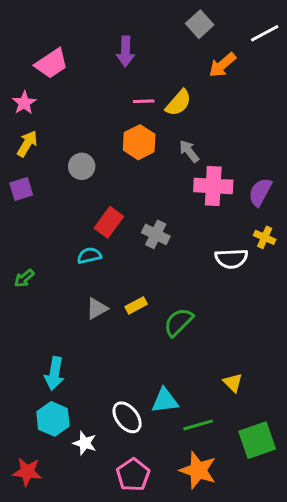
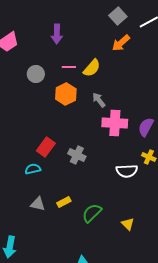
gray square: (200, 24) -> (118, 16), moved
gray circle: (82, 166) -> (36, 74), moved
gray triangle: (97, 308) -> (38, 204), turned 42
yellow triangle: (233, 383) -> (128, 224), moved

